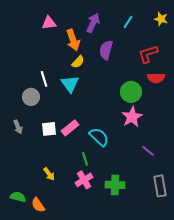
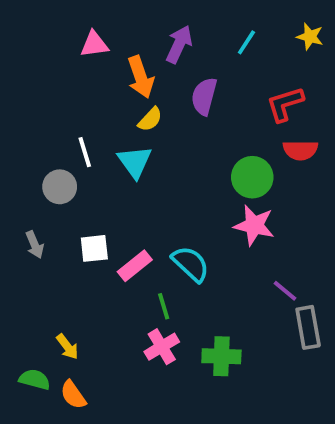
pink star: (132, 117) -> (254, 225), turned -30
pink rectangle: (70, 128) -> (135, 266), moved
yellow arrow: (49, 174) -> (67, 347), moved
gray rectangle: (160, 186) -> (308, 327), moved

